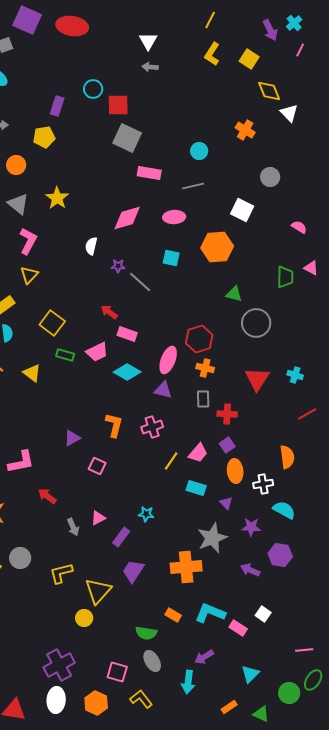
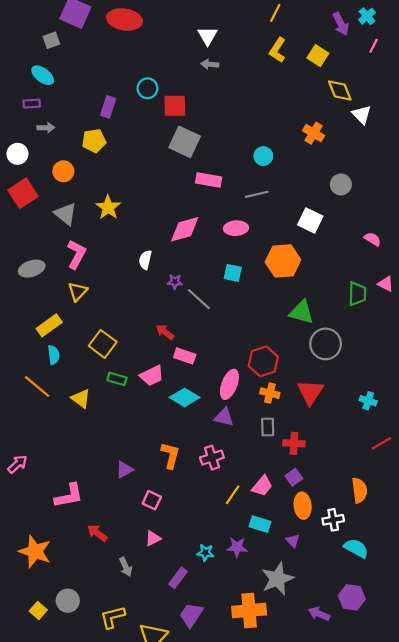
green triangle: (234, 294) -> (302, 312), size x1.4
red triangle: (257, 379) -> (310, 392), moved
pink triangle: (98, 518) -> (153, 538), moved
purple star: (251, 527) -> (237, 547), moved

